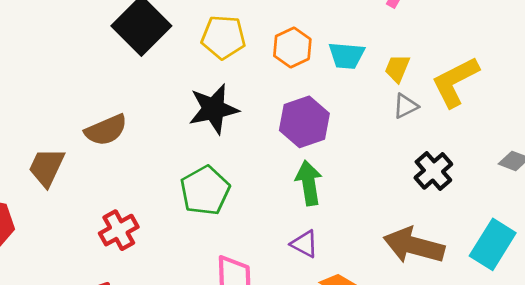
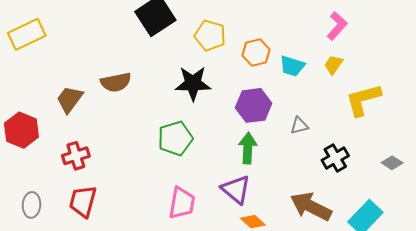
yellow trapezoid: (397, 68) -> (333, 65), moved
gray triangle: (405, 106) -> (299, 126), moved
red cross: (119, 230) -> (76, 156), moved
purple triangle: (304, 244) -> (236, 189), size x1.5

